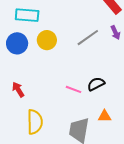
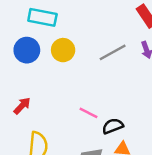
black semicircle: (96, 84) -> (113, 126), moved
red arrow: (18, 90) -> (22, 106), turned 70

